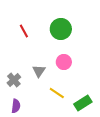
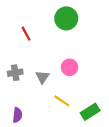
green circle: (61, 29) -> (66, 18), moved
gray cross: (14, 80) -> (15, 73), moved, turned 32

